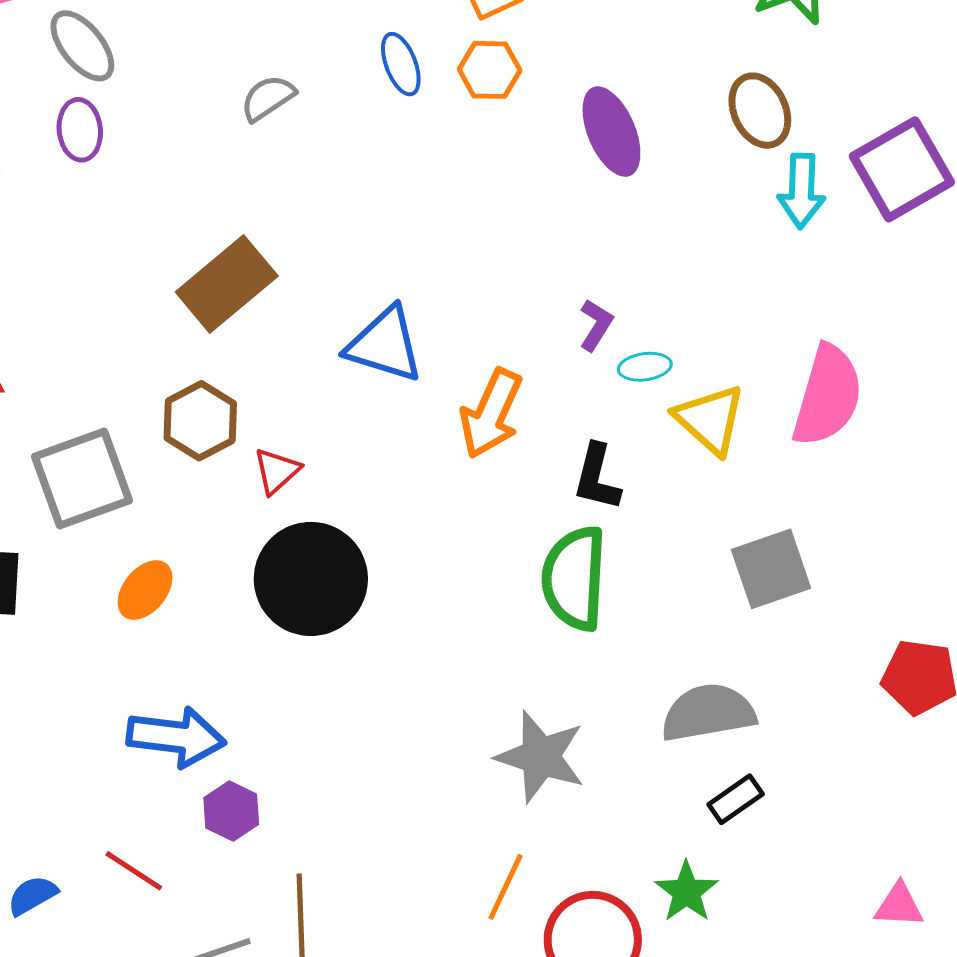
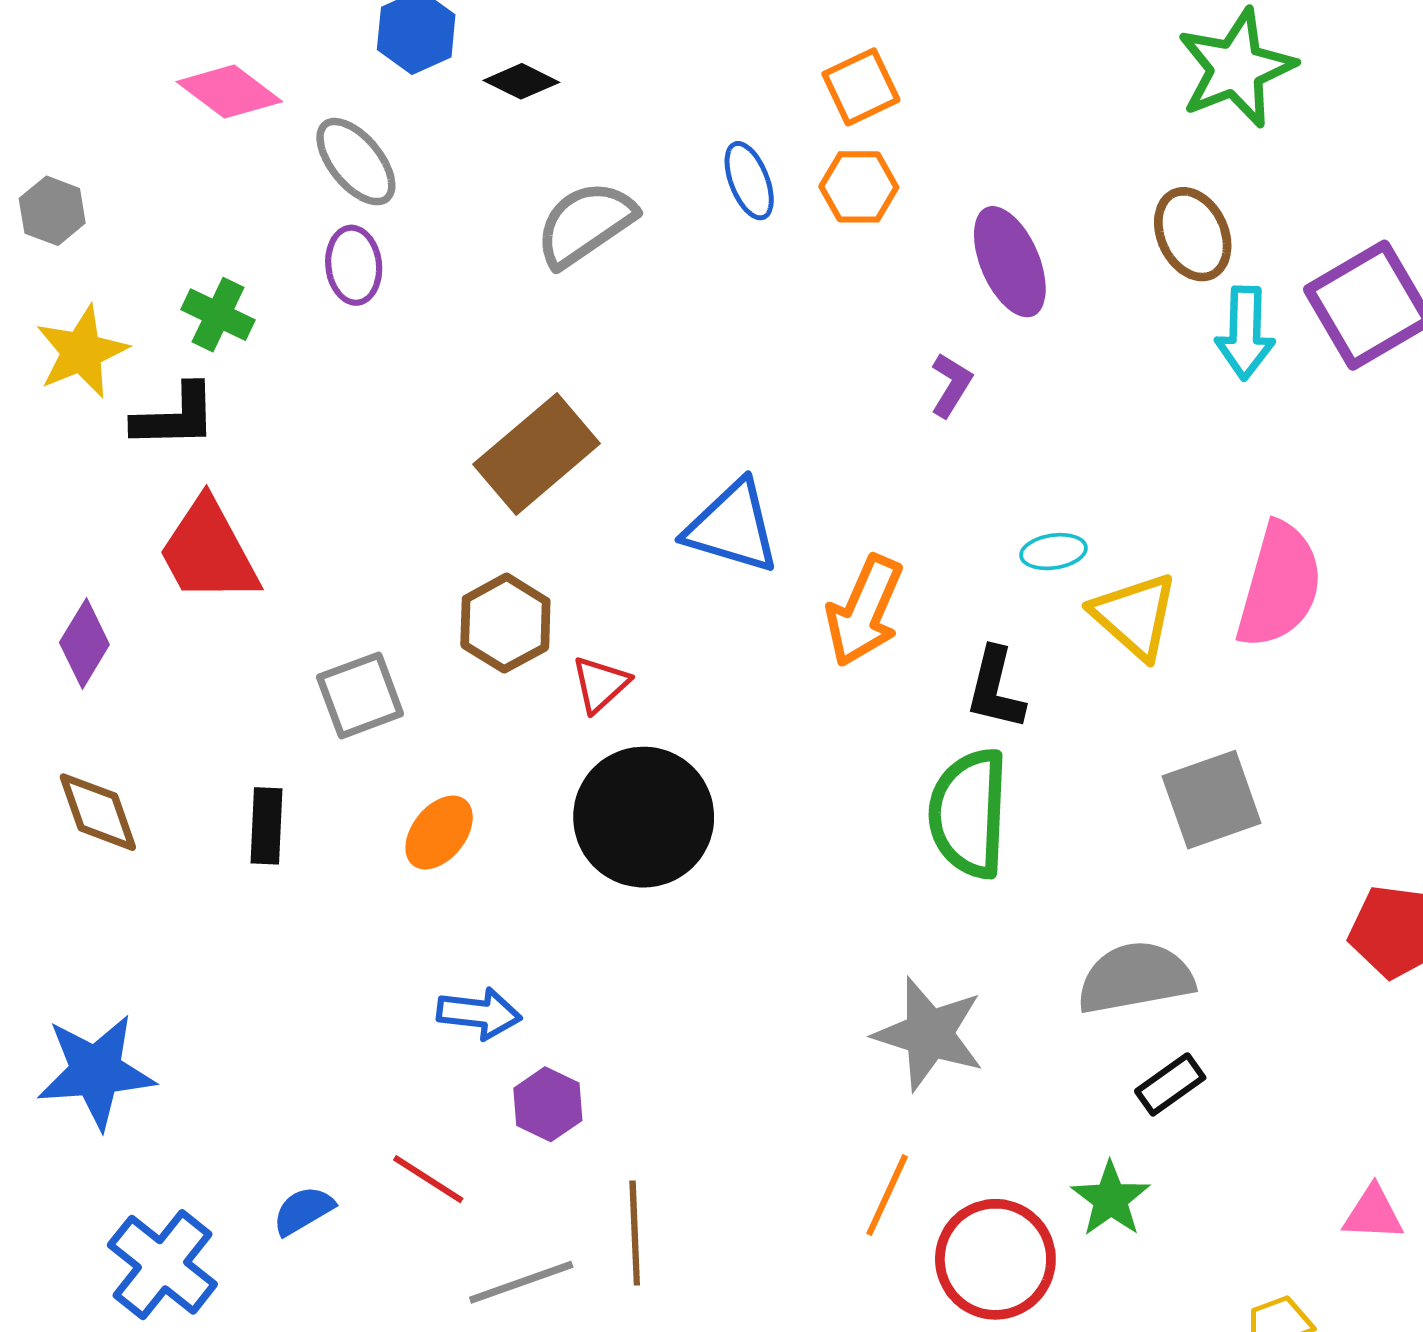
gray semicircle: (268, 98) -> (585, 224), size x1.5
purple L-shape: (596, 325) -> (951, 385), moved
gray square: (82, 478) -> (360, 695), size x0.7
blue arrow: (176, 737) -> (479, 1013), size x0.7

